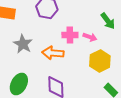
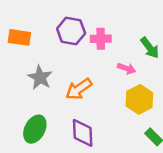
pink cross: (70, 35) -> (101, 39), moved
orange arrow: (53, 53) -> (79, 89), turned -40

